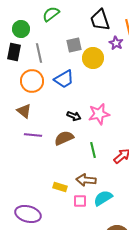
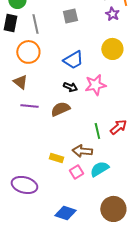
yellow circle: (93, 58) -> (112, 49), moved
blue trapezoid: (64, 79) -> (73, 60), moved
green line: (93, 150) -> (97, 131), moved
pink square: (80, 201) -> (76, 172), turned -32

